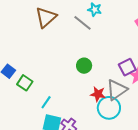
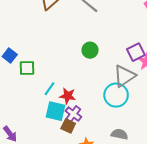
green square: (25, 83) -> (27, 68), turned -35
red star: (98, 94) -> (68, 96), moved

